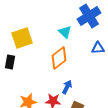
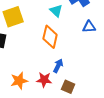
orange diamond: (59, 58) -> (50, 37), turned -40

